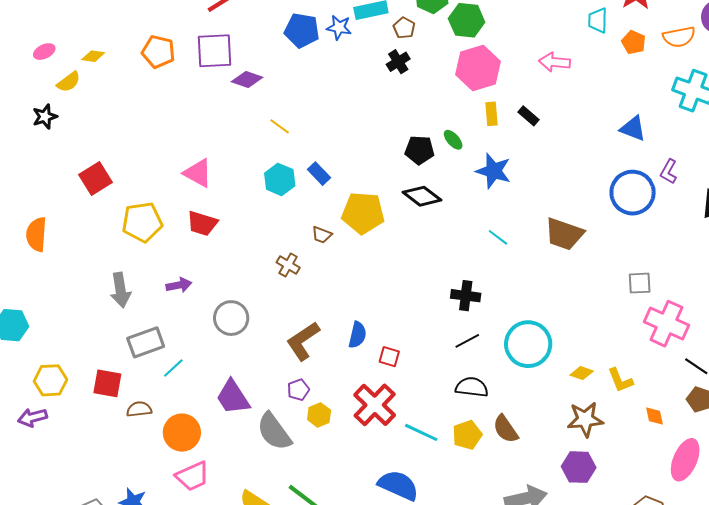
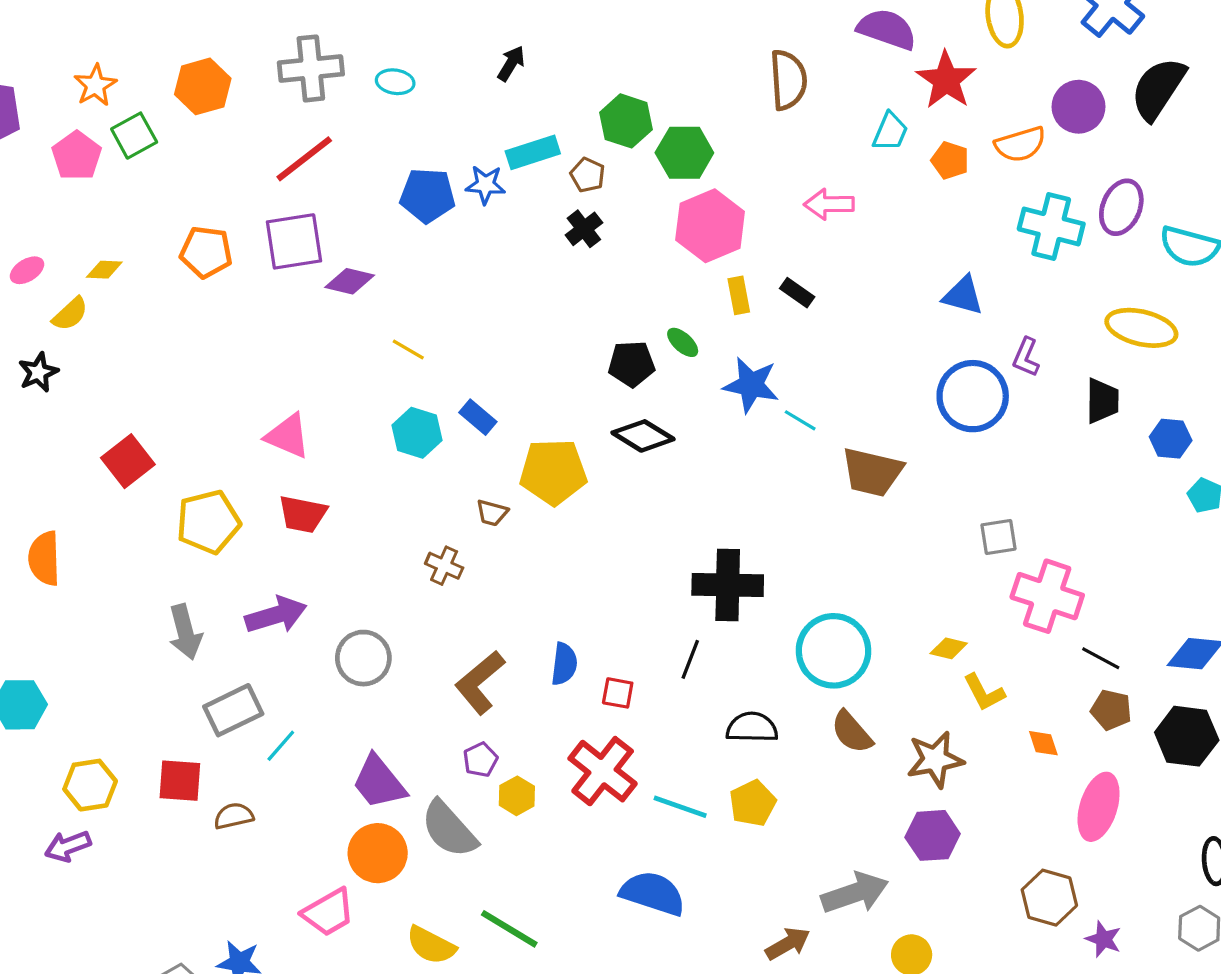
cyan trapezoid: (598, 20) -> (890, 132), turned -152
cyan line: (498, 237) -> (800, 420), moved
purple arrow: (179, 285) -> (276, 615), size x1.5
black cross: (466, 296) -> (728, 585), size x1.5
black line: (467, 341) -> (690, 659), moved, turned -35
yellow diamond: (582, 373) -> (949, 648), moved
brown semicircle: (506, 429) -> (852, 732), moved
orange circle: (182, 433) -> (378, 853), moved

